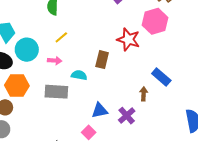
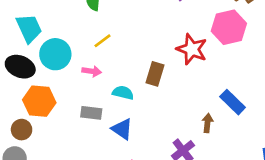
gray rectangle: (56, 92) -> (91, 113), size x0.7
blue triangle: (100, 110) -> (122, 129), moved, turned 42

